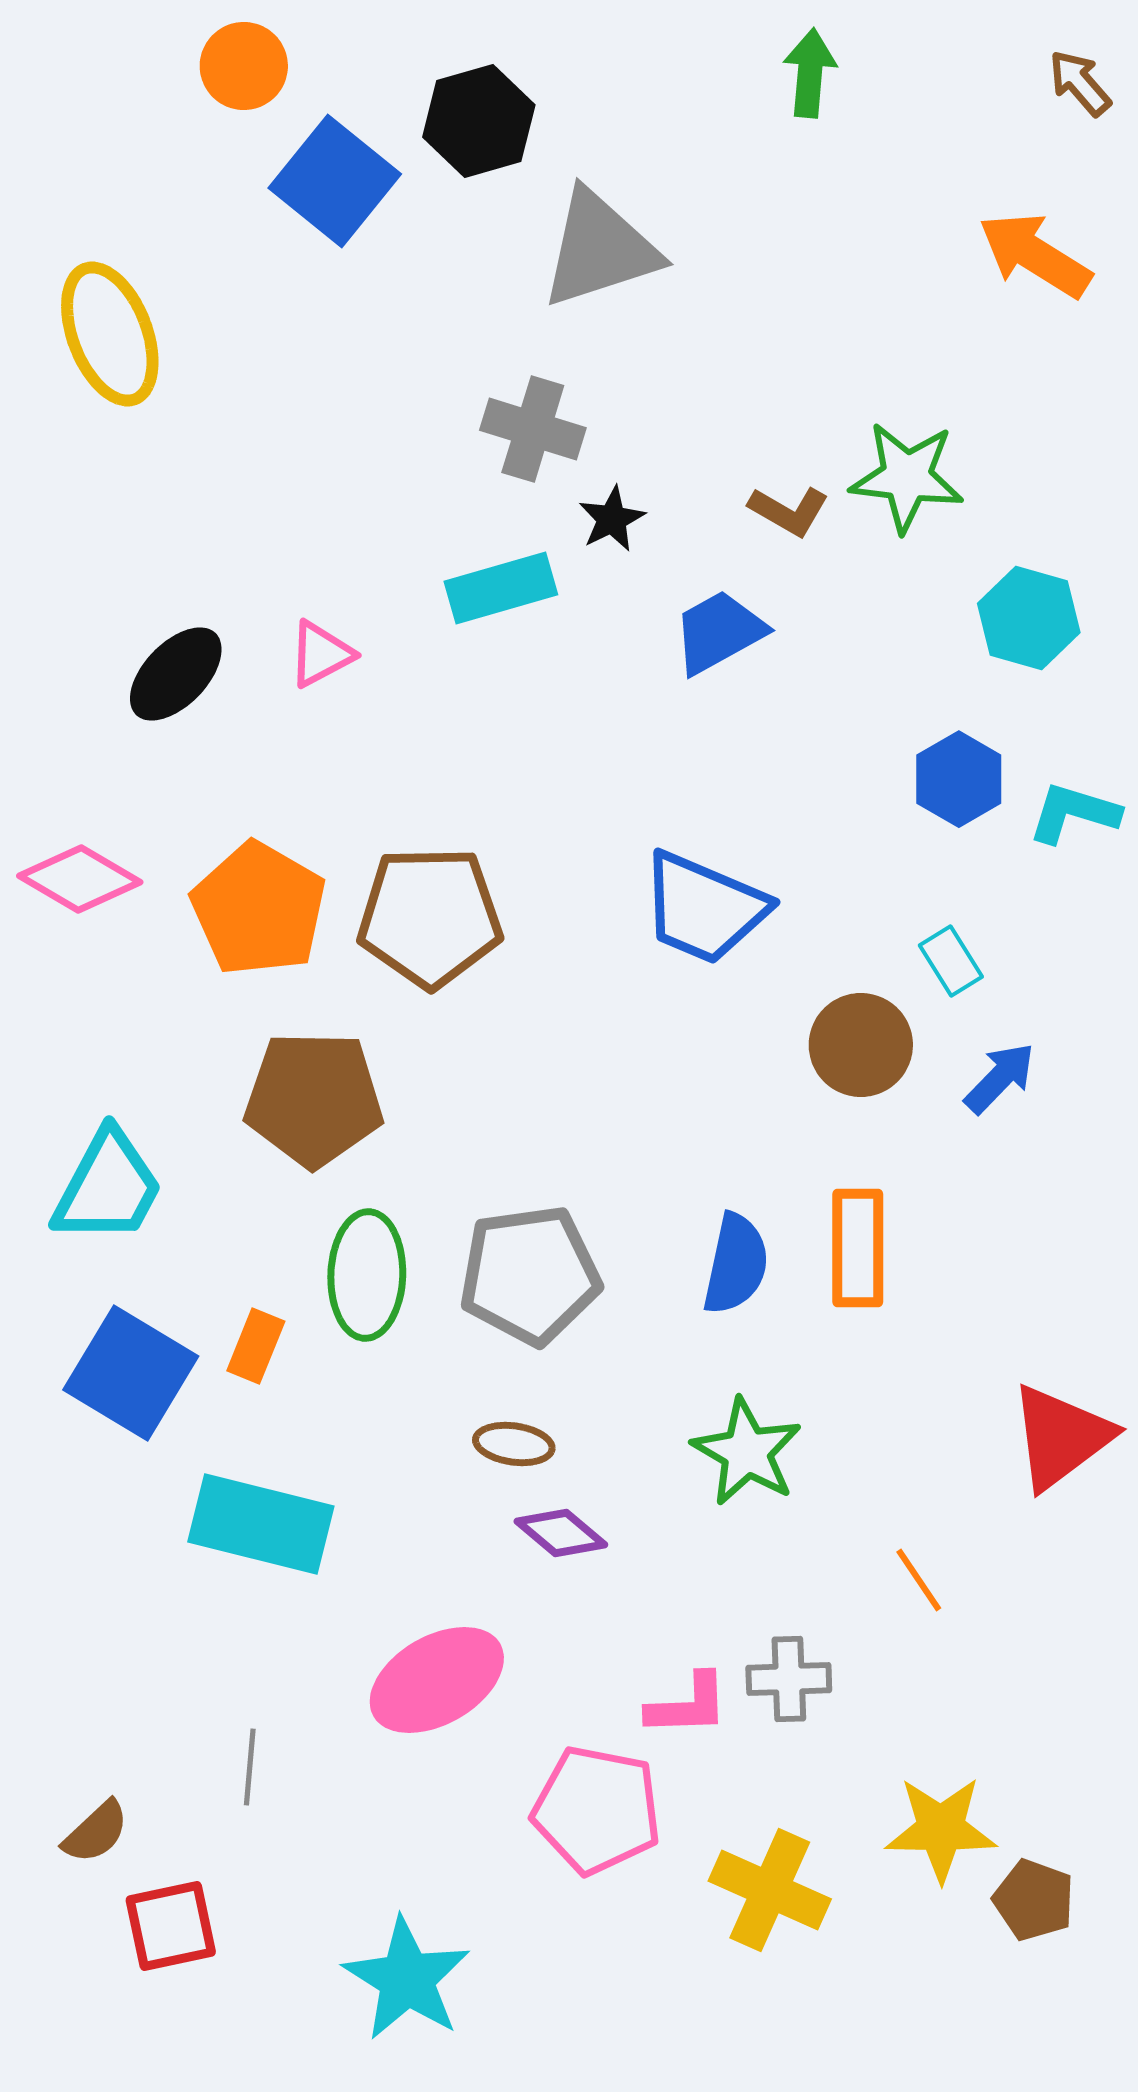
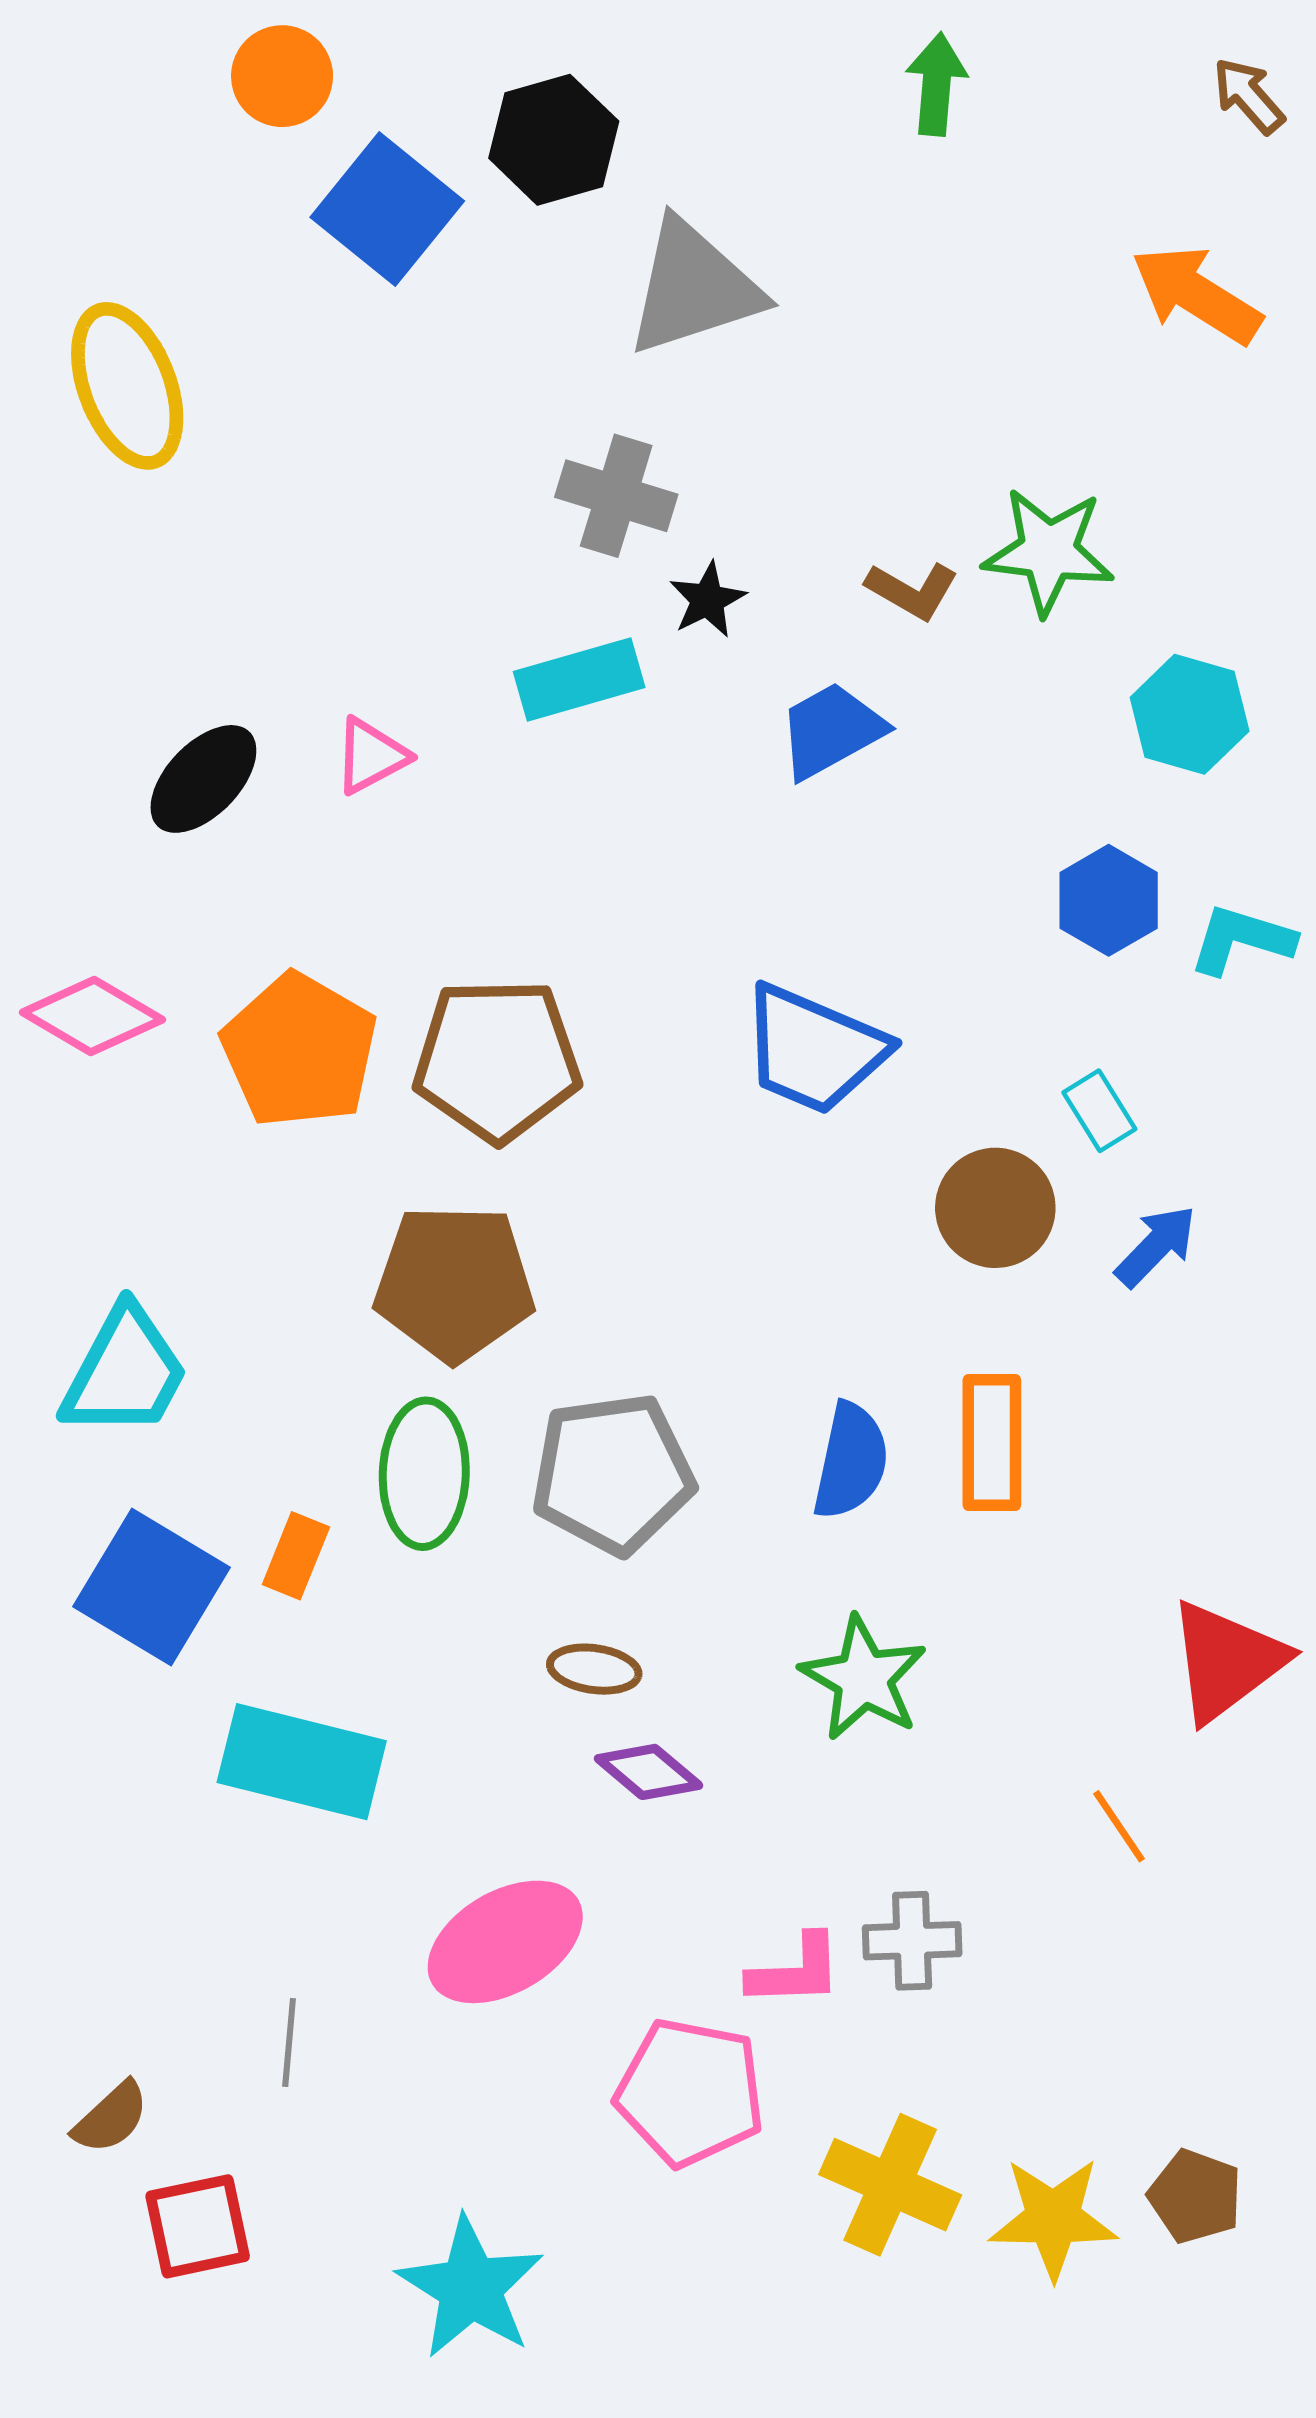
brown pentagon: (314, 1099) -> (454, 1283), moved
orange line: (919, 1580) -> (1119, 1826), moved
yellow star: (941, 1829) -> (1053, 2218), moved

